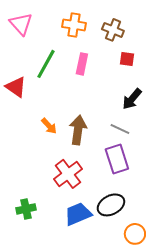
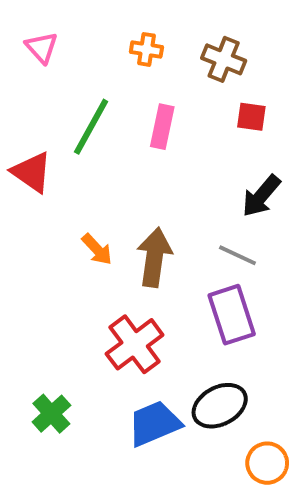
pink triangle: (21, 24) -> (42, 48), size x0.7
orange cross: (74, 25) -> (146, 49), size x0.7
green cross: (26, 209) -> (51, 414), turned -30

